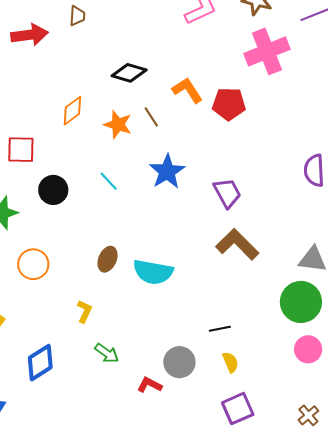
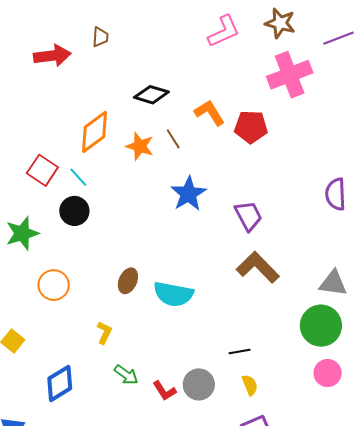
orange diamond: (72, 111) -> (94, 132), size x1.4
red square: (21, 150) -> (42, 170), turned 32
cyan line: (109, 181) -> (78, 177), moved
red L-shape: (150, 385) -> (164, 391), moved, turned -150

